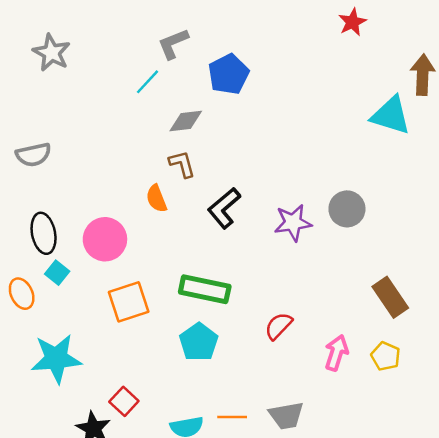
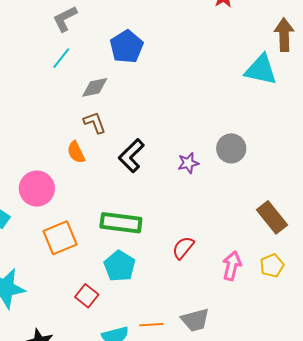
gray L-shape: (173, 44) -> (65, 19), moved
purple star: (293, 223) -> (188, 163), size x0.7
yellow pentagon: (386, 356) -> (272, 266), turned 30
red square: (124, 401) -> (87, 296), moved

